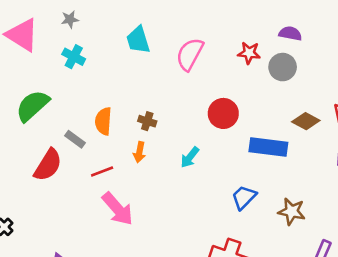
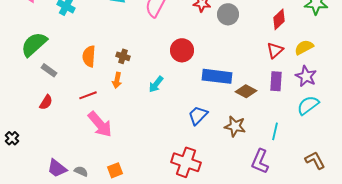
brown diamond: (306, 121) -> (246, 91), moved
gray rectangle: (75, 139) -> (49, 70), moved
red semicircle: (48, 165) -> (46, 102), moved, size x0.6

